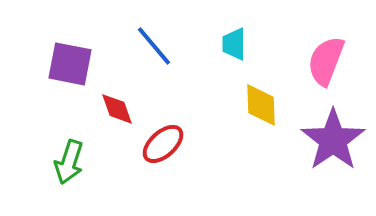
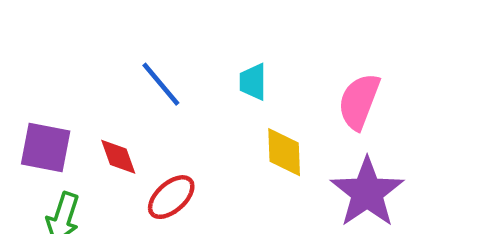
purple square: (70, 64) -> (46, 148), moved

